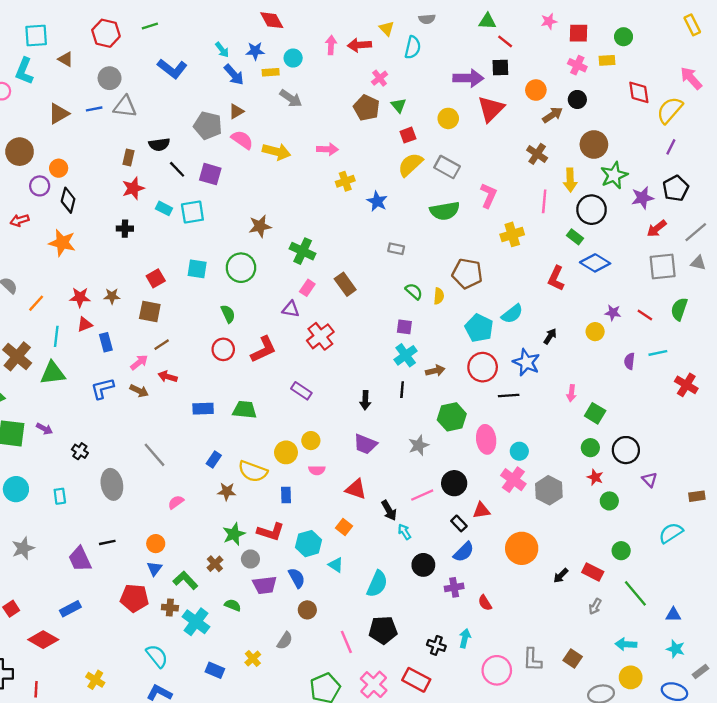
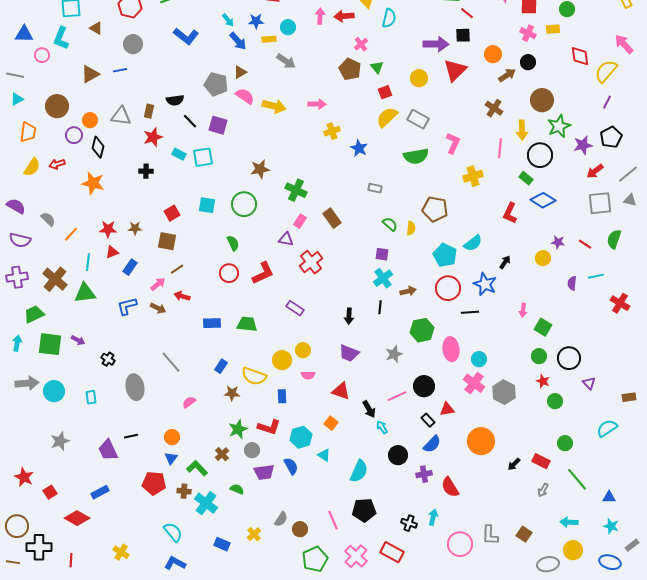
gray triangle: (125, 107) -> (121, 116), moved
blue rectangle: (106, 342) -> (130, 267), turned 49
red semicircle: (485, 603) -> (450, 487), size x1.5
brown circle: (307, 610) -> (300, 529), moved

